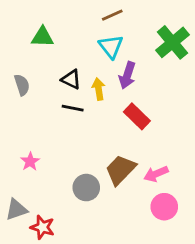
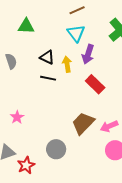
gray circle: (86, 188) -> (56, 149), moved
red star: (42, 227) -> (26, 165), turned 30

